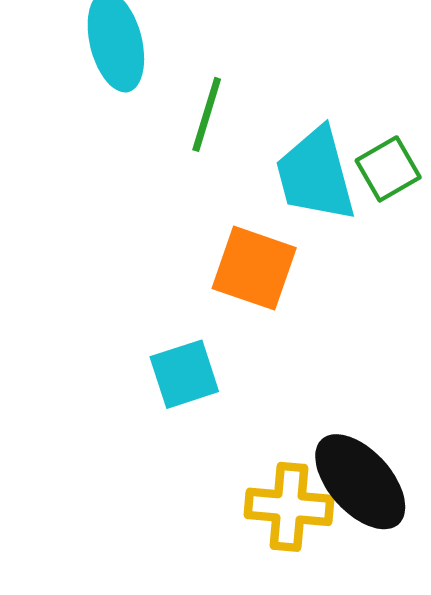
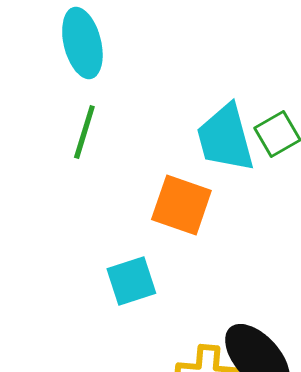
green line: (207, 114) -> (84, 132), moved

